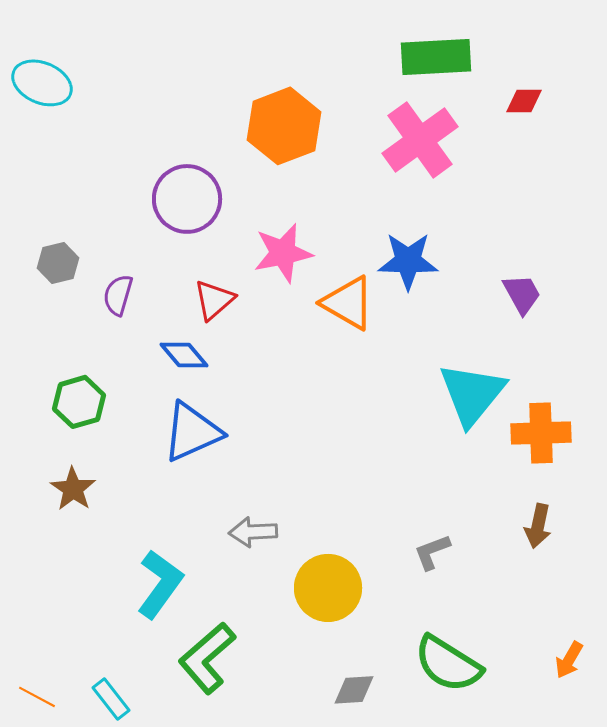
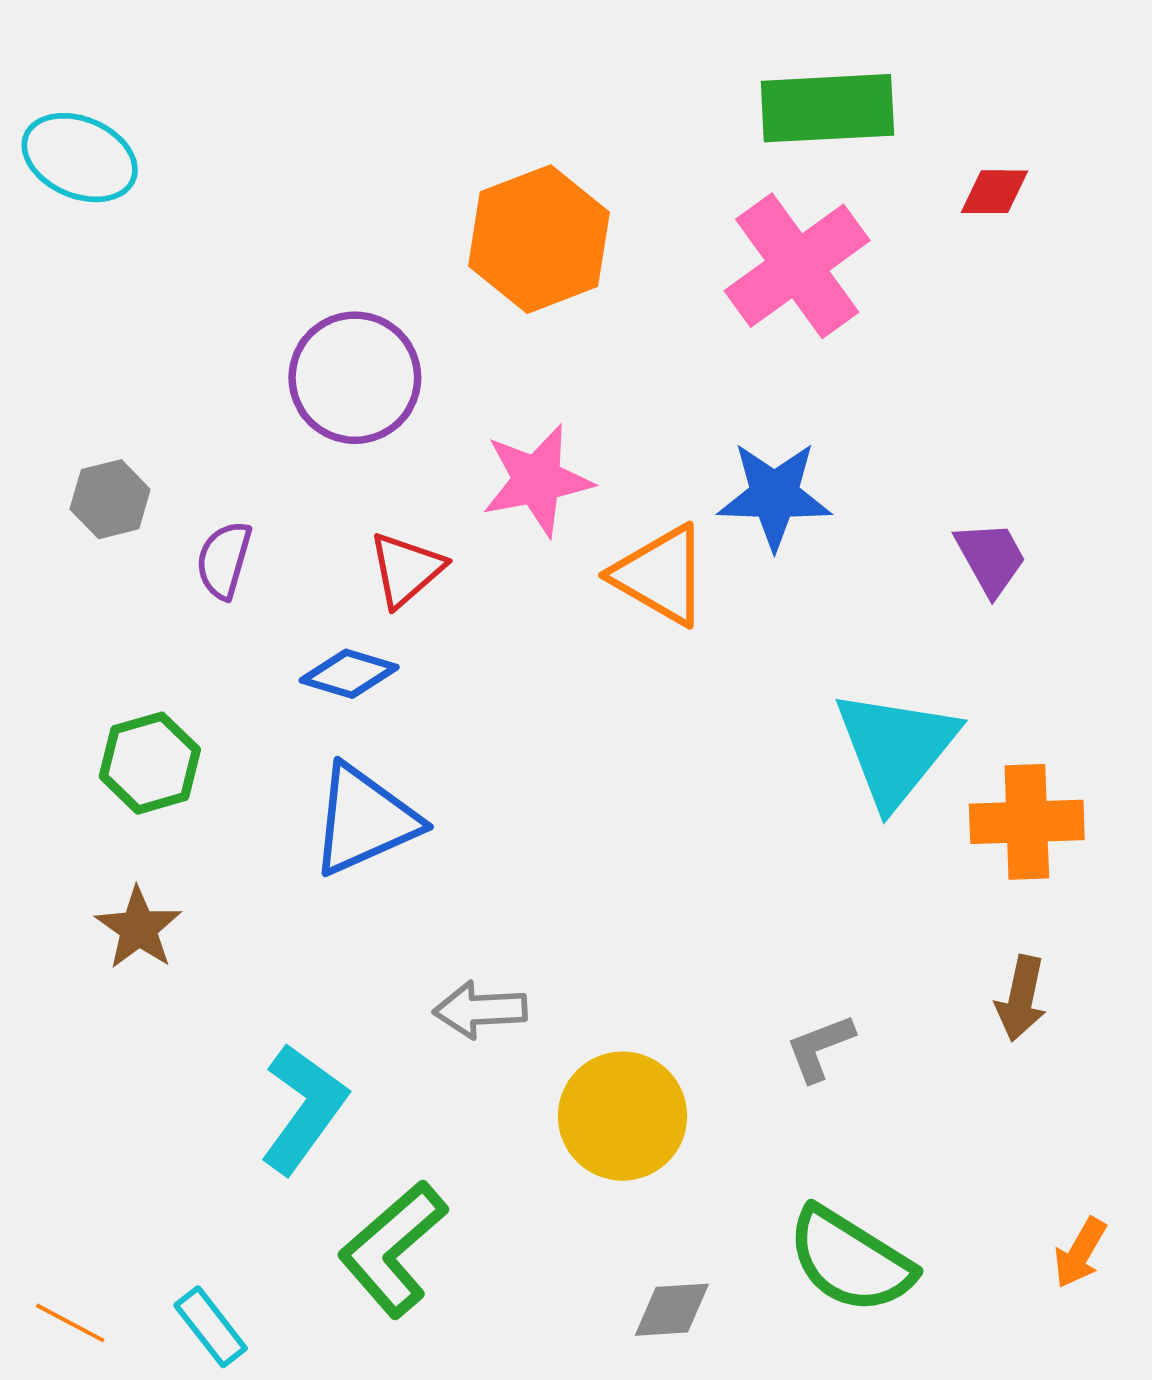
blue diamond: (184, 355) -> (349, 674), turned -33

